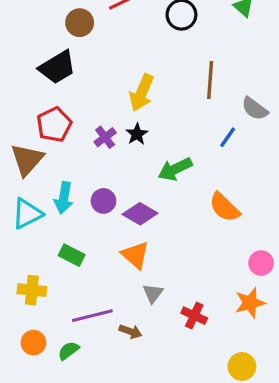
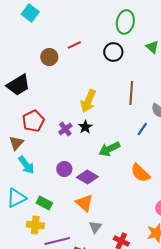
black trapezoid: (57, 67) -> (18, 85), moved
brown triangle: (27, 160) -> (16, 143), size x0.7
cyan arrow: (64, 198) -> (26, 165), moved, turned -48
cyan triangle: (27, 214) -> (16, 198), moved
yellow cross: (32, 290) -> (35, 225), moved

